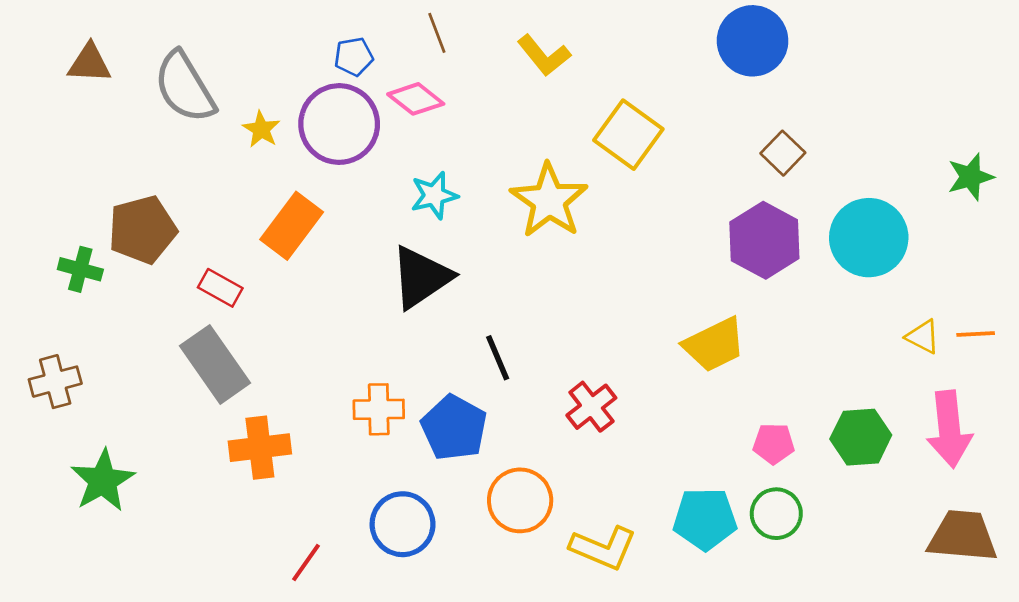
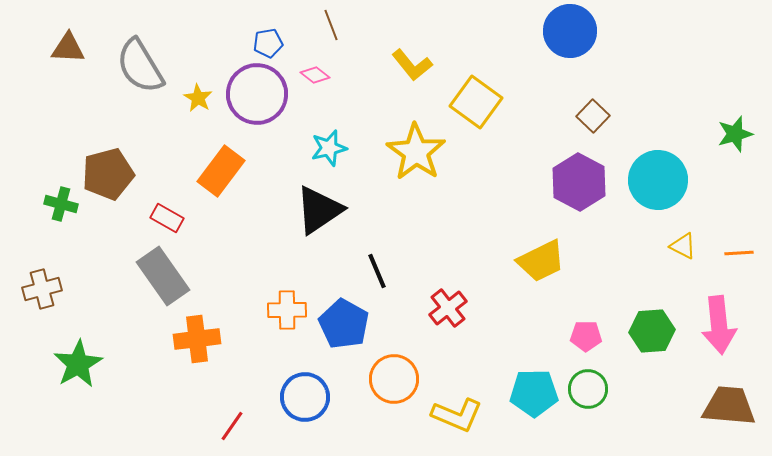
yellow L-shape: (544, 55) -> (412, 65), moved
pink diamond: (416, 99) -> (315, 75), size x0.7
yellow triangle: (923, 337) -> (683, 246), moved

